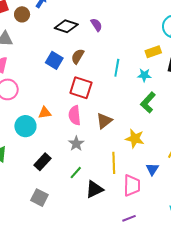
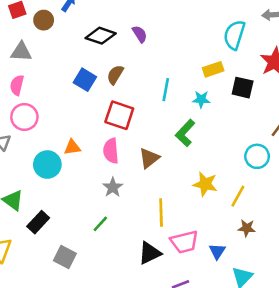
green L-shape: (148, 103) -> (185, 133), moved
yellow star: (135, 139) -> (205, 184), moved
black rectangle: (43, 162) -> (38, 222), moved
blue triangle: (152, 169) -> (217, 251), moved
green line: (76, 173) -> (100, 224), moved
pink trapezoid: (132, 185) -> (184, 242), turned 75
black triangle: (94, 189) -> (150, 253), moved

